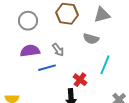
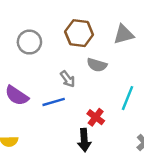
gray semicircle: (91, 39) -> (97, 65), moved
purple semicircle: (30, 51) -> (17, 96), moved, turned -138

